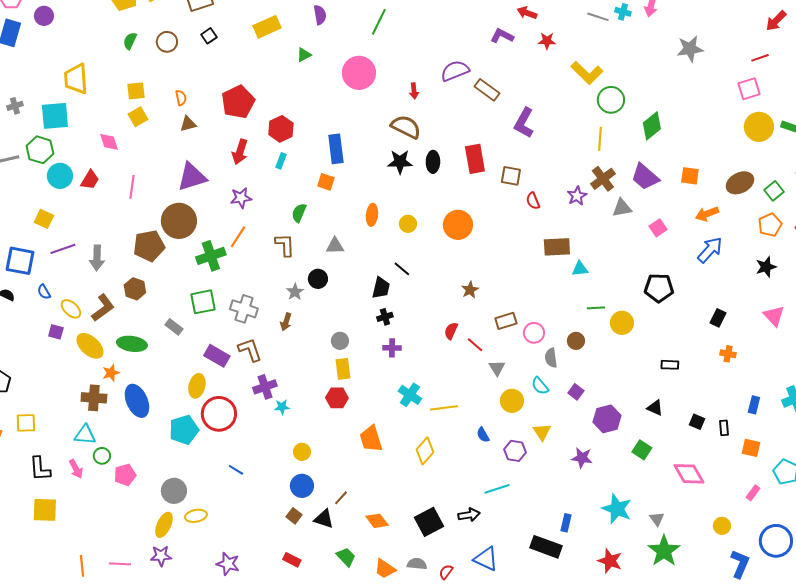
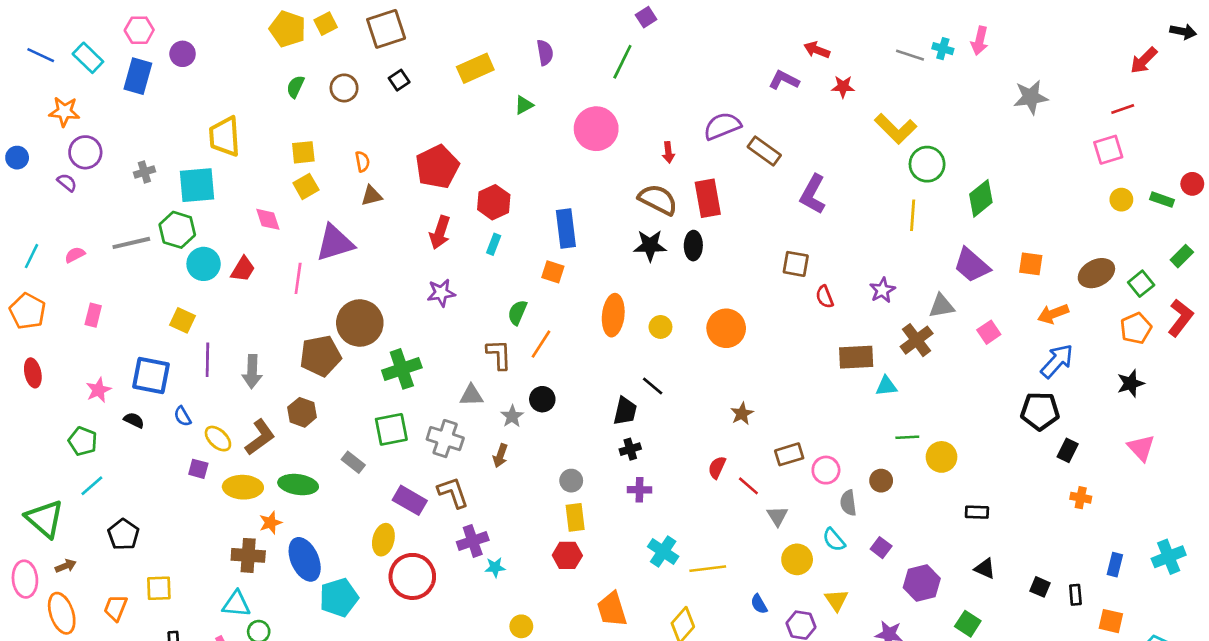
yellow circle: (759, 127) -> (1121, 200), size x0.6
red rectangle: (475, 159) -> (708, 198), moved
purple triangle: (192, 177) -> (335, 243), moved
brown cross: (603, 179) -> (917, 340), moved
orange ellipse: (372, 215) -> (613, 315), size x1.4
orange line: (238, 237) -> (541, 344), moved
gray triangle: (335, 246) -> (471, 395), moved
purple line: (63, 249) -> (207, 360), turned -70
black pentagon: (659, 288) -> (1040, 411), moved
yellow ellipse: (90, 346) -> (243, 487), turned -40
black rectangle: (670, 365) -> (977, 512), moved
cyan pentagon: (184, 430) -> (339, 597), moved

